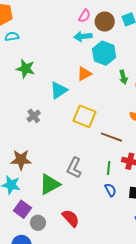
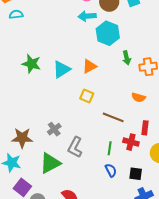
green star: (26, 69) -> (31, 64), moved
orange triangle: (84, 74) -> (89, 66), moved
gray cross: (34, 116) -> (54, 129), moved
yellow square: (85, 116) -> (87, 96), size x0.6

